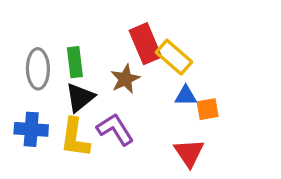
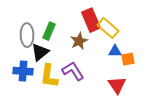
green rectangle: (75, 62) -> (49, 31), turned 30
black triangle: (80, 97) -> (40, 52), moved

